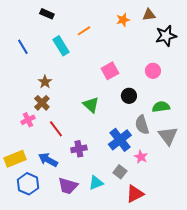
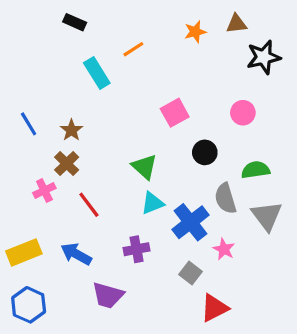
blue line: (23, 47) -> (29, 124), moved
purple cross: (79, 149) -> (137, 249), moved
cyan triangle: (96, 183) -> (152, 203), moved
blue hexagon: (28, 184) -> (29, 305), moved

